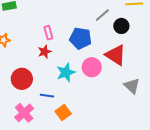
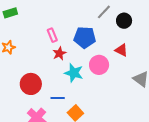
red star: (45, 52) -> (59, 53), moved
red triangle: (116, 55) -> (121, 50), size x0.6
cyan star: (66, 72) -> (74, 73), turned -30

